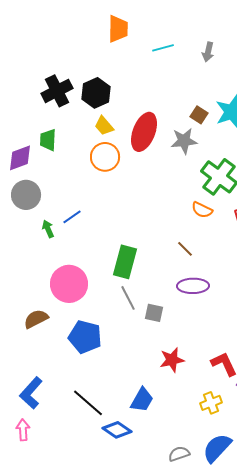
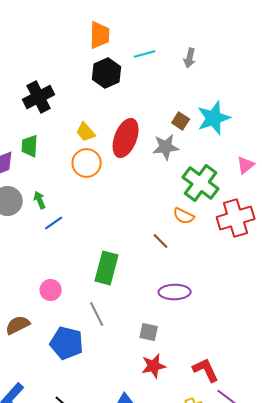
black hexagon: (96, 93) -> (107, 73), moved
green arrow: (48, 229) -> (40, 200), moved
brown line: (185, 249) -> (161, 241), moved
pink circle: (69, 284) -> (51, 290), size x0.6
gray line: (128, 298) -> (97, 314), moved
gray square: (154, 313) -> (149, 332), moved

